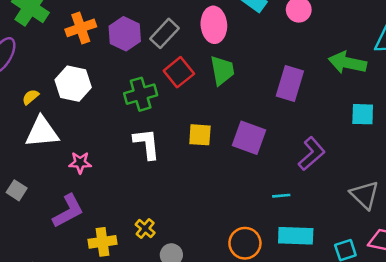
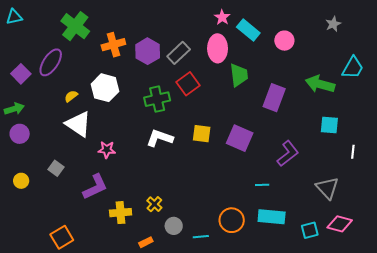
green trapezoid: (222, 70) -> (239, 75), moved
white triangle: (42, 132) -> (78, 124), turned 36
white L-shape: (147, 144) -> (160, 138), turned -68

